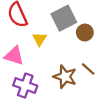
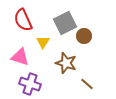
brown line: (88, 69) -> (87, 84), moved
brown star: (65, 77) -> (66, 63), moved

